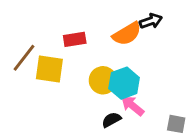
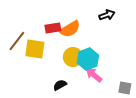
orange semicircle: (127, 34) -> (70, 29), moved
black semicircle: (111, 120) -> (60, 85), moved

